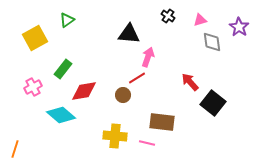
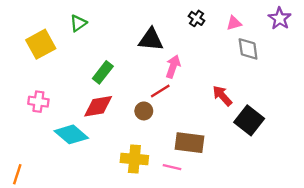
purple star: (239, 27) -> (280, 18), moved
green rectangle: (63, 69) -> (103, 72), moved
pink cross: (33, 87) -> (38, 102), turned 36

